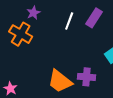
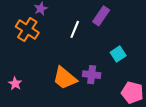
white line: (69, 21) -> (75, 29), moved

